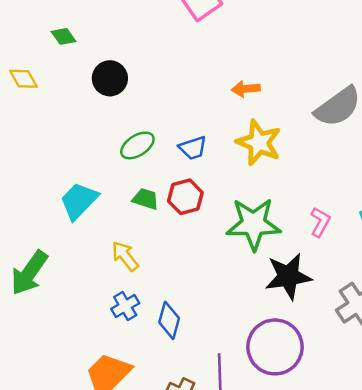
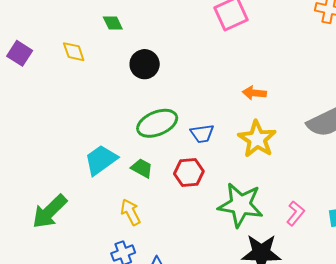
green ellipse: (137, 145) -> (157, 123), size x1.4
green trapezoid: (146, 199) -> (142, 168), moved

